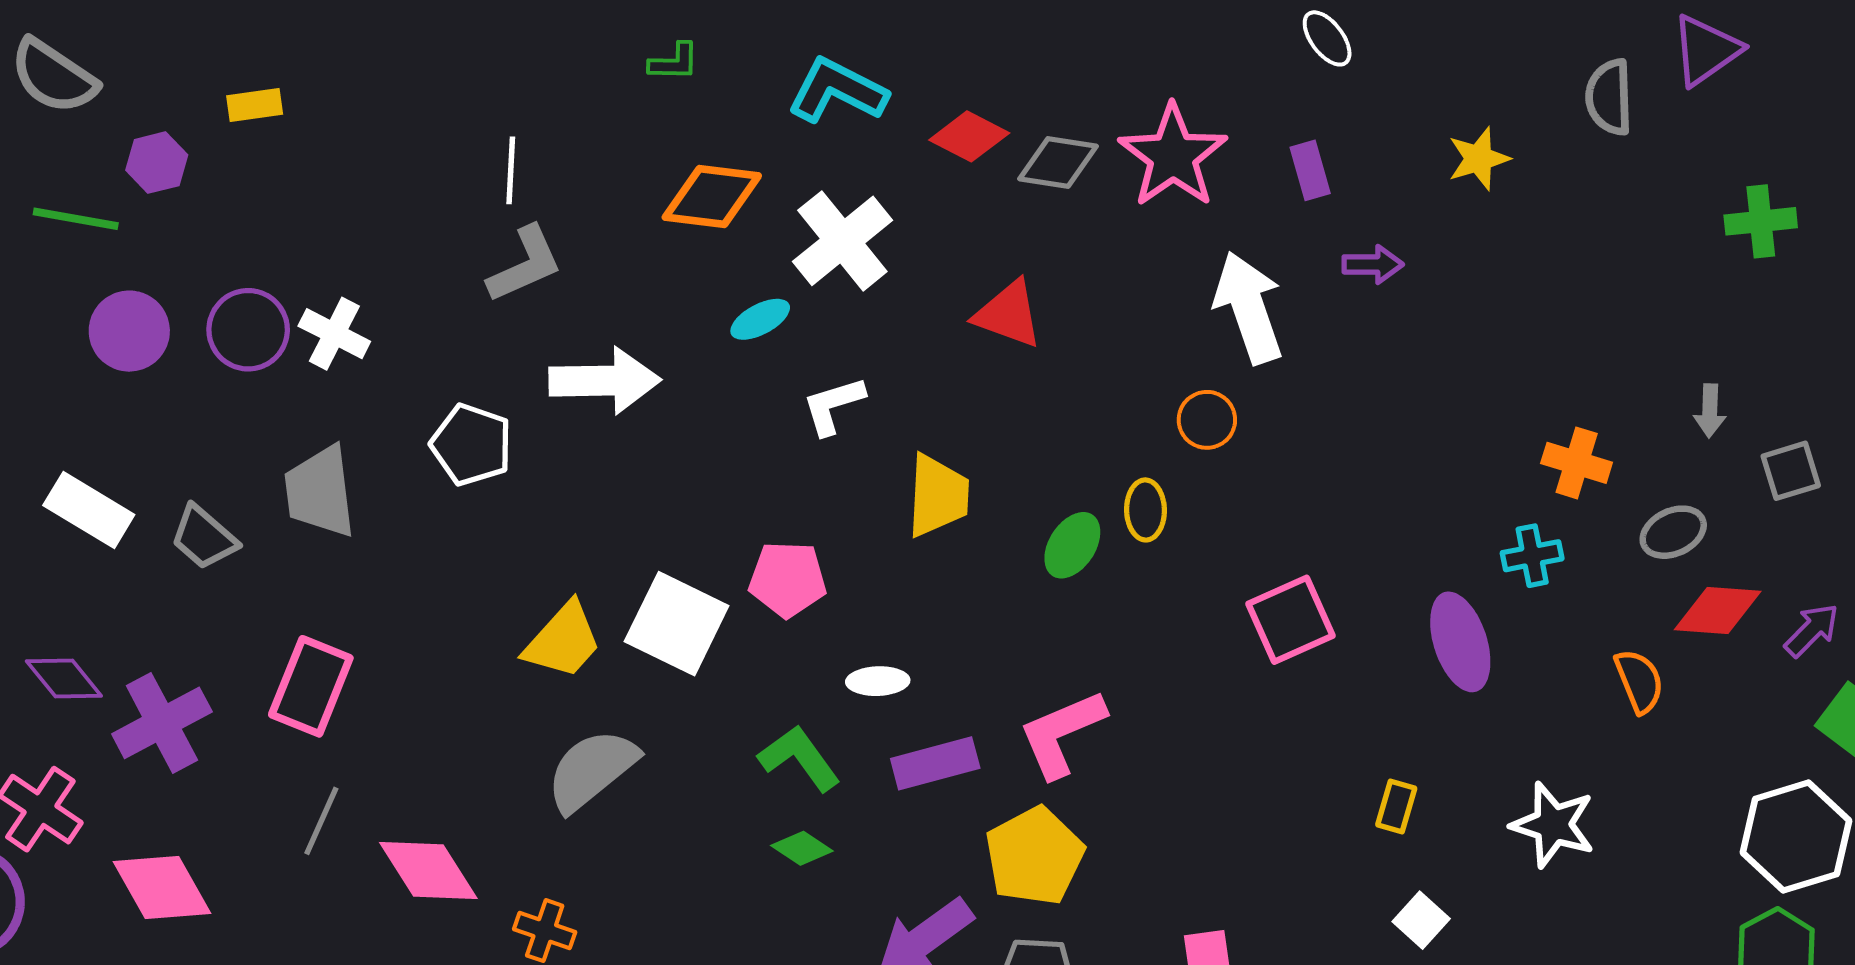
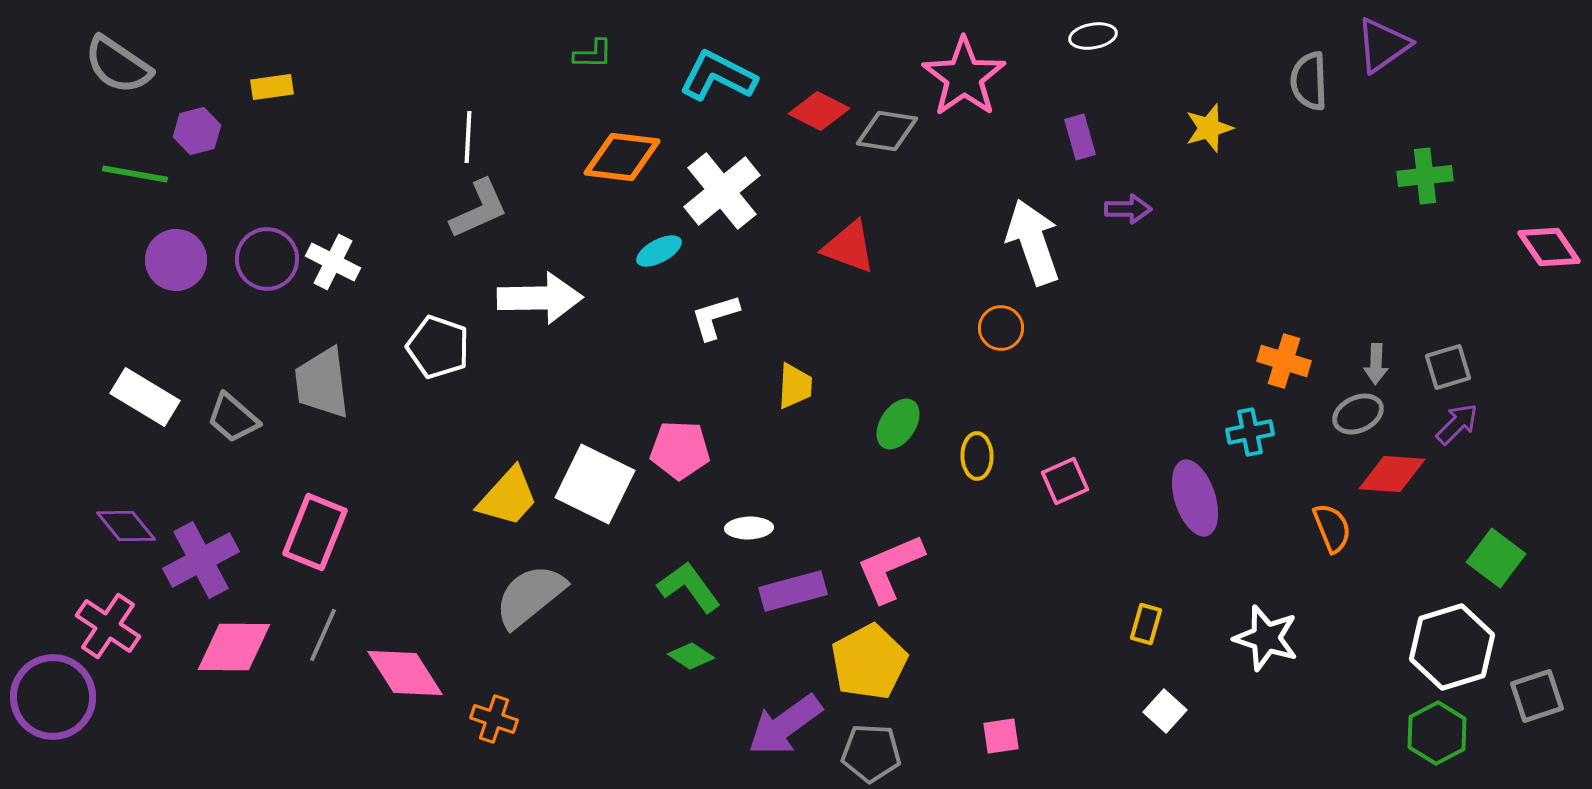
white ellipse: (1327, 38) -> (1093, 36), turned -63
pink star: (1173, 156) -> (964, 77), moved
gray arrow: (1710, 411) -> (1376, 364), moved
yellow trapezoid: (938, 496) -> (795, 386), size x0.7
yellow ellipse: (1145, 510) -> (977, 456), moved
pink square: (1290, 620) -> (1065, 481), size x0.7
purple arrow: (1812, 630) -> (1457, 424), moved
pink diamond: (162, 887) -> (234, 647), moved, turned -60

